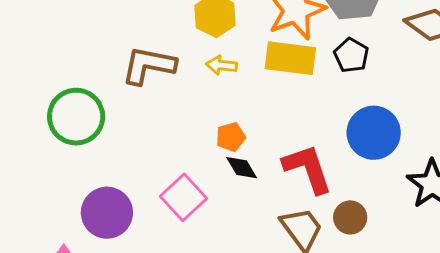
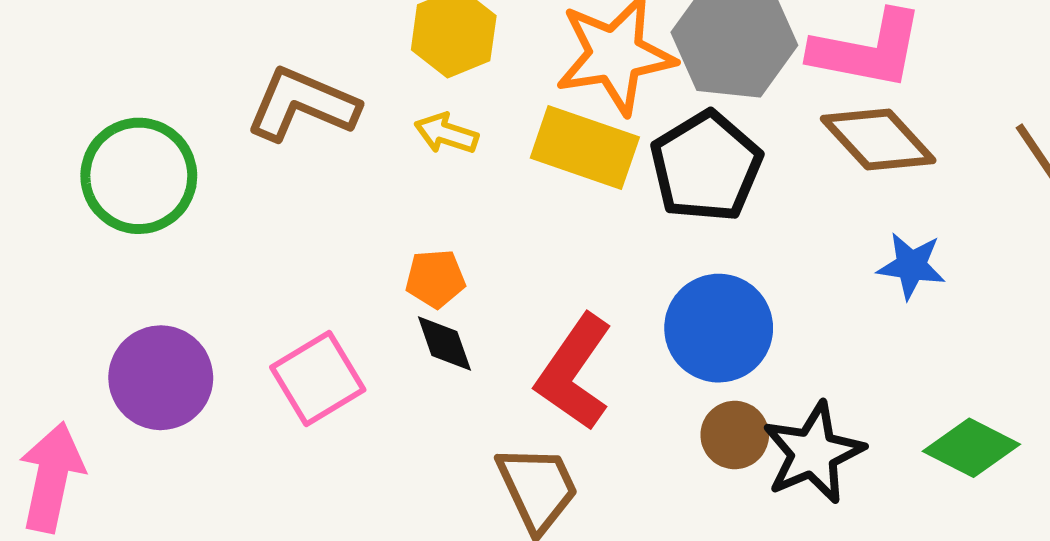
black pentagon: (351, 55) -> (706, 167), size x1.6
red L-shape: (308, 169) -> (574, 372), turned -138
brown circle: (350, 217) -> (735, 435), moved

